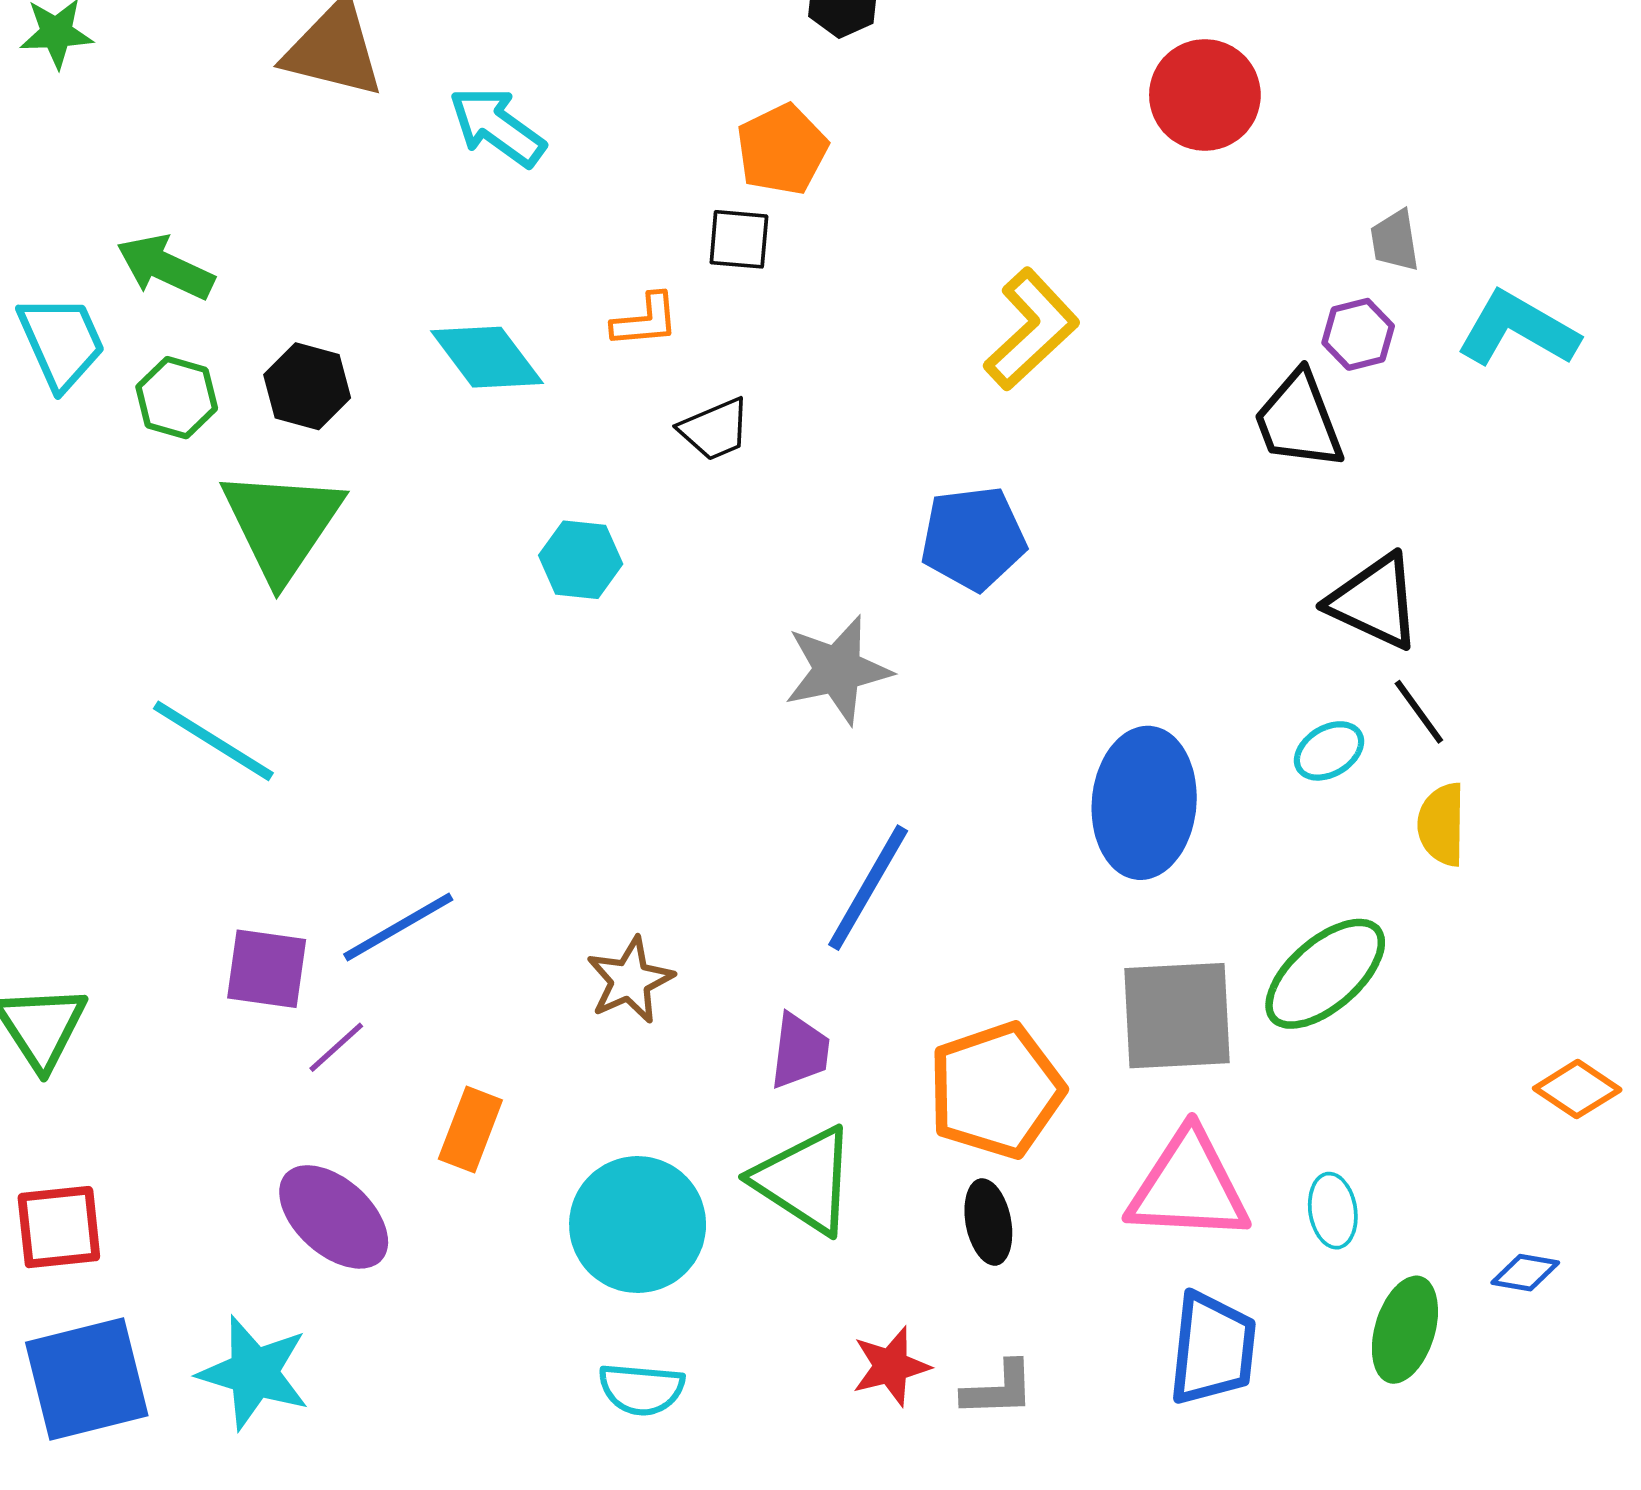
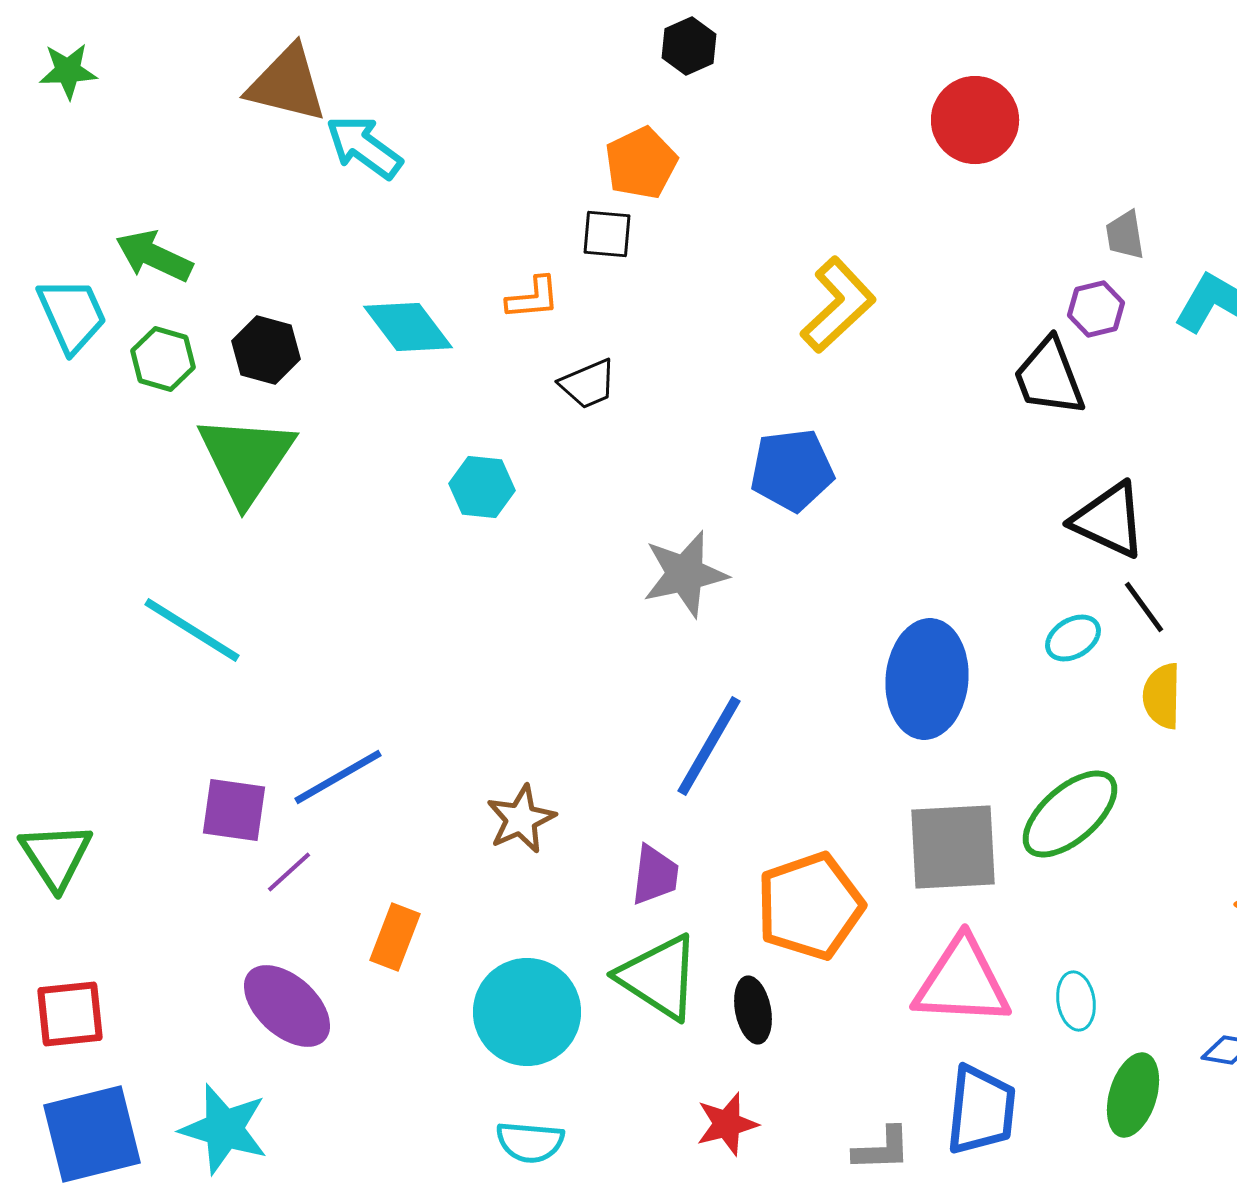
cyan arrow: (497, 127) -> (364, 147), moved
black ellipse: (988, 1222) -> (753, 1010), moved
gray L-shape: (998, 1389) -> (882, 1149), moved

